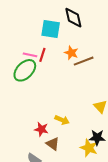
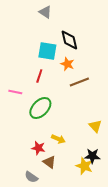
orange star: (71, 53) -> (67, 64), moved
pink line: (30, 55) -> (15, 92), moved
green ellipse: (25, 70) -> (40, 108), moved

